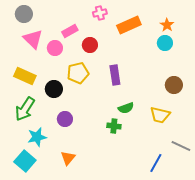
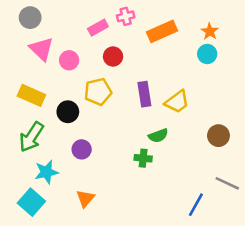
pink rectangle: (70, 31) -> (98, 28), moved
brown circle: (174, 85) -> (218, 136), moved
yellow trapezoid: (160, 115) -> (177, 102), moved, turned -50

